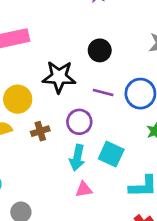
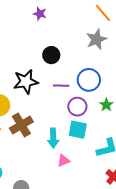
purple circle: (79, 122) -> (77, 107), moved
brown cross: (40, 131) -> (21, 125), size x1.6

